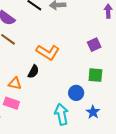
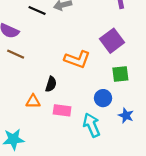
purple square: (94, 45) -> (112, 41), size x1.5
orange L-shape: (48, 52) -> (77, 59), moved
pink rectangle: (11, 103) -> (62, 110), moved

